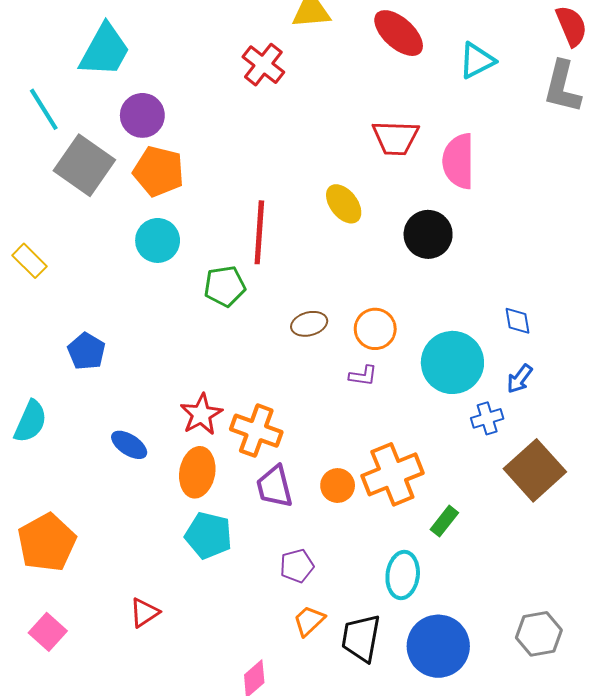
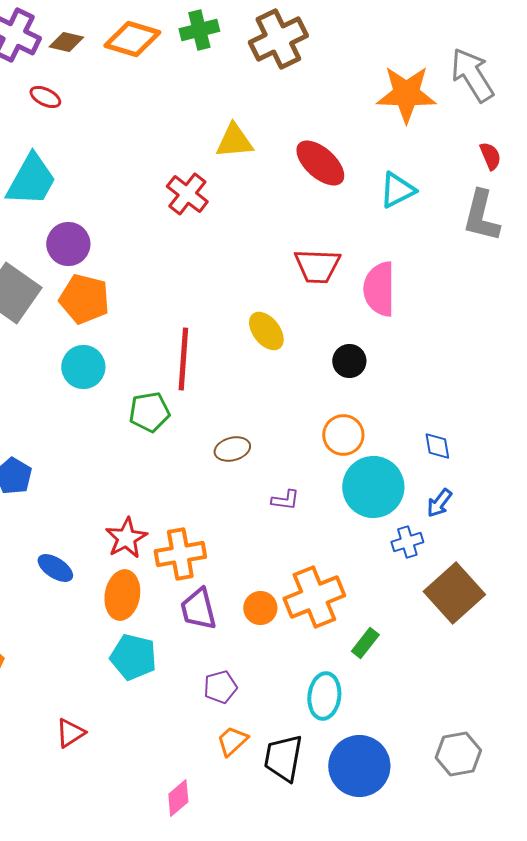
red semicircle: (571, 26) -> (490, 156), size x0.7
black circle: (428, 234) -> (349, 361), size x0.7
orange circle: (375, 329) -> (343, 435), moved
orange cross: (256, 431) -> (180, 554), turned -30

